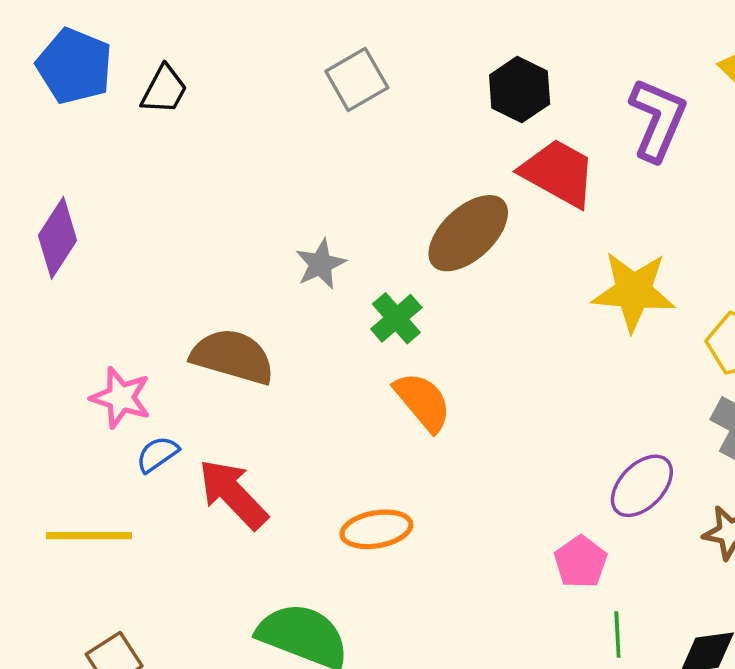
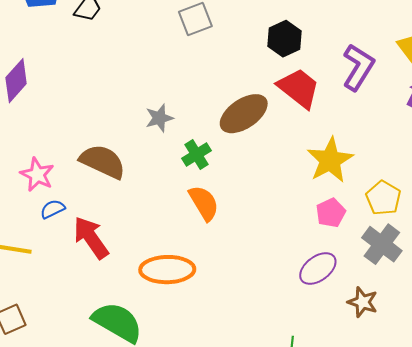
yellow star: (633, 291) -> (330, 160), turned 30
orange ellipse: (376, 529) -> (167, 270), size x1.4
pink pentagon: (581, 562) -> (331, 213), moved

